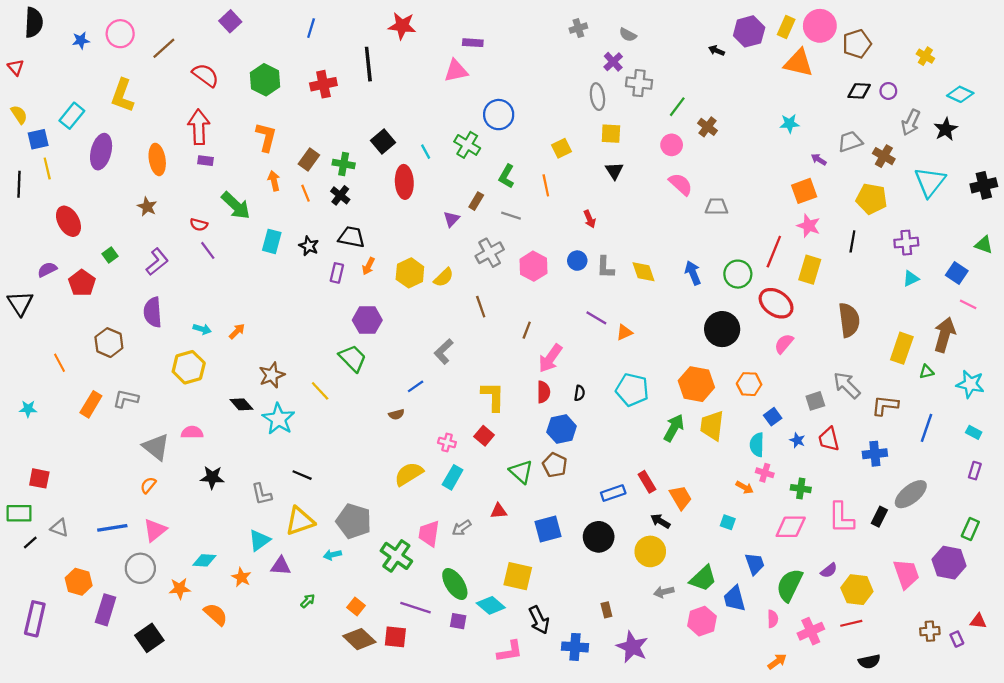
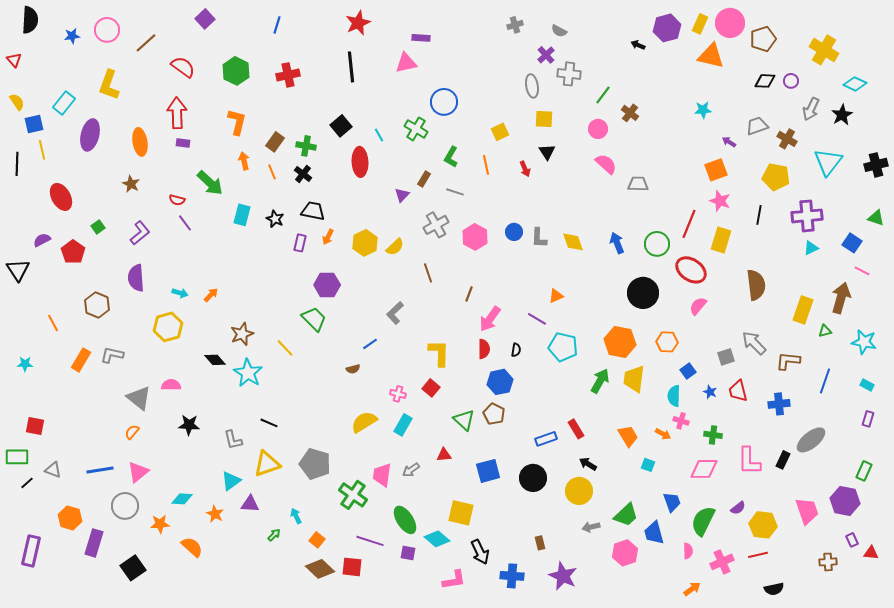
red star: (402, 26) -> (358, 23), turned -30
yellow cross: (925, 56) -> (824, 50), size x1.8
black line: (368, 64) -> (351, 67), moved
red arrow: (590, 219) -> (525, 169), moved
purple cross: (906, 243) -> (807, 216), size x1.4
purple line: (596, 318) -> (537, 319), moved
orange trapezoid: (681, 498) -> (628, 436), moved
cyan arrow: (332, 555) -> (296, 516), moved, turned 77
purple rectangle: (957, 639) -> (852, 540), moved

